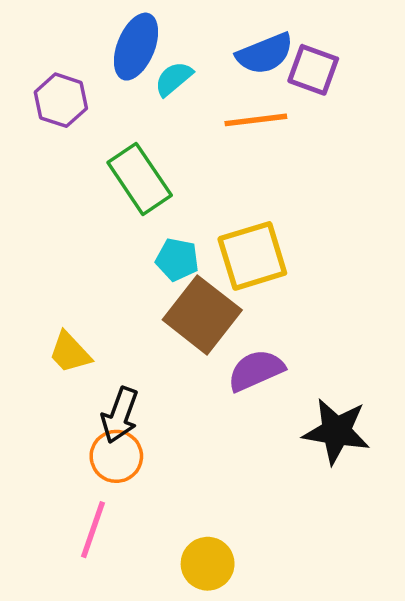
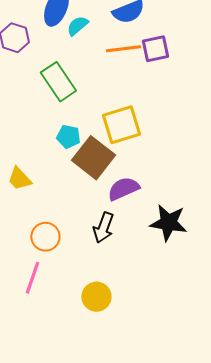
purple square: (313, 70) -> (155, 49), moved, turned -32
cyan pentagon: (177, 259) -> (68, 137), moved
black arrow: (120, 415) -> (103, 228), moved

